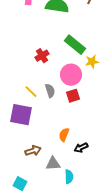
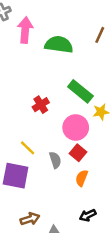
gray semicircle: (50, 91) -> (55, 160), moved
red square: (73, 96) -> (78, 153), turned -32
orange semicircle: (64, 135) -> (82, 178), moved

